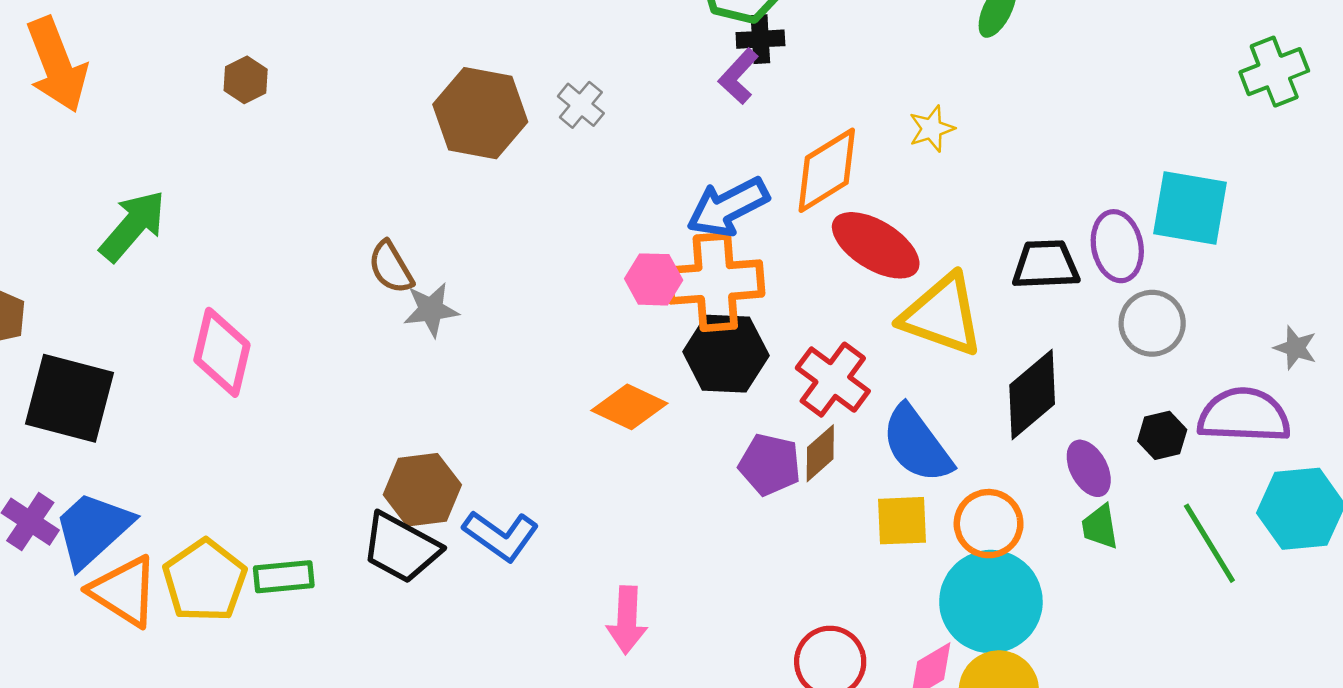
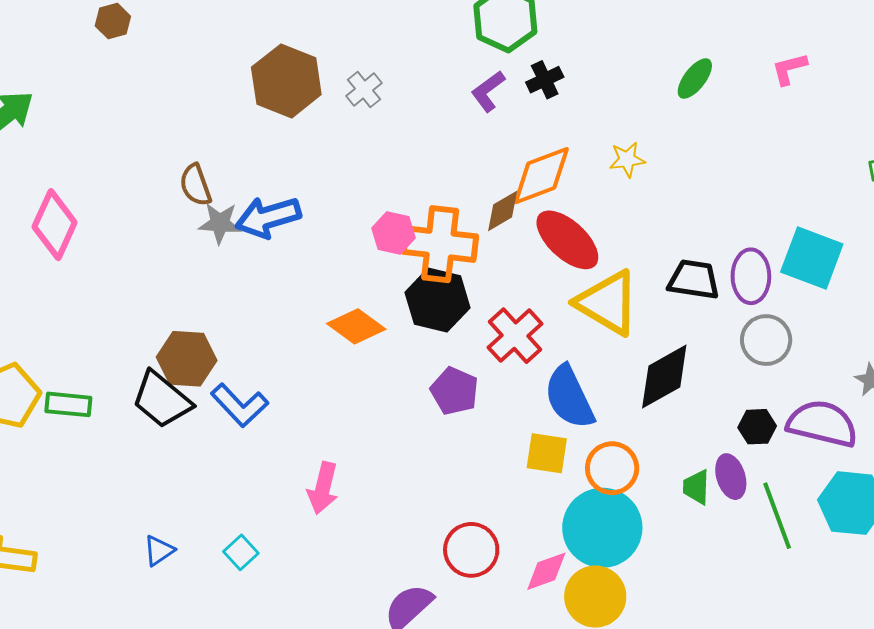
black cross: (760, 39) -> (545, 80), moved, turned -33
blue arrow: (728, 207) -> (268, 217), moved
brown diamond: (820, 453) -> (503, 211), moved
purple ellipse: (1089, 468) -> (731, 477), moved

